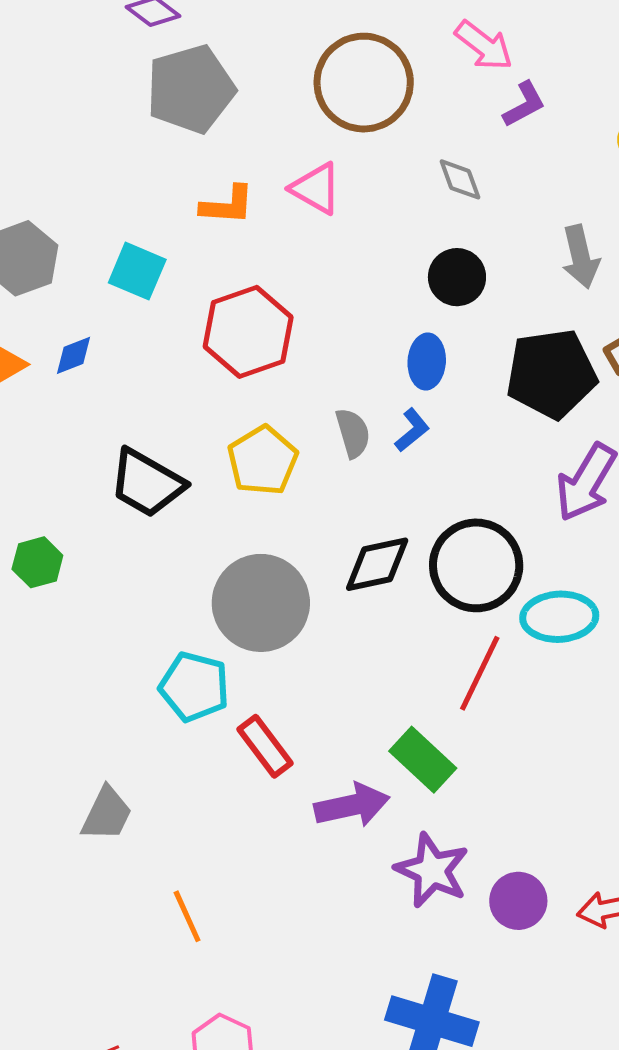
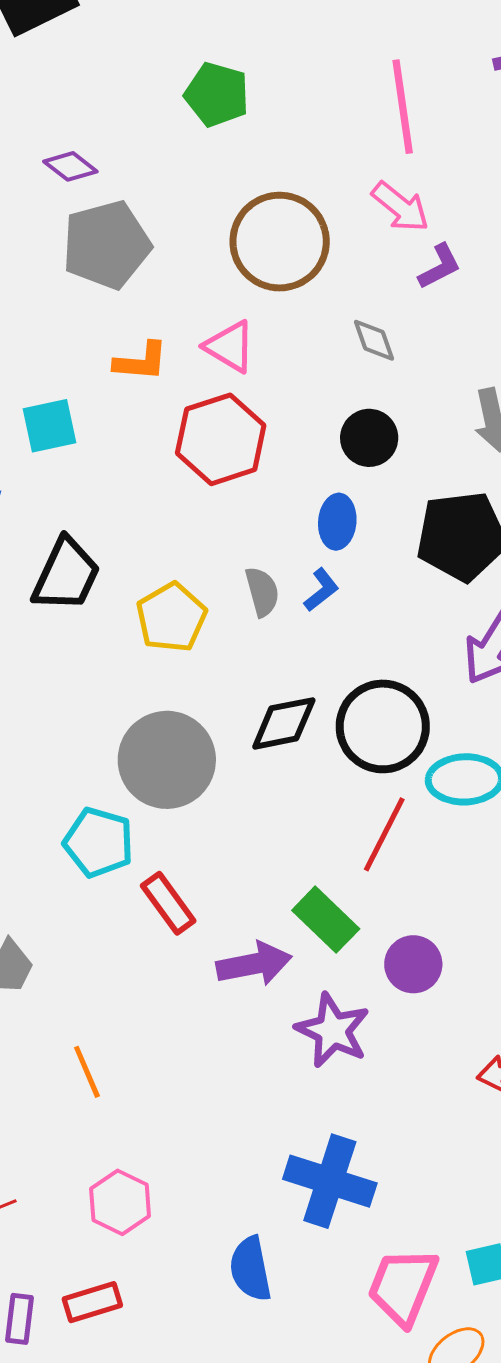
cyan square: (137, 271) -> (49, 426), turned -36
red hexagon: (248, 332) -> (221, 439), moved
black trapezoid: (147, 483) -> (66, 575), moved, turned -96
purple circle: (518, 901) -> (413, 964), moved

